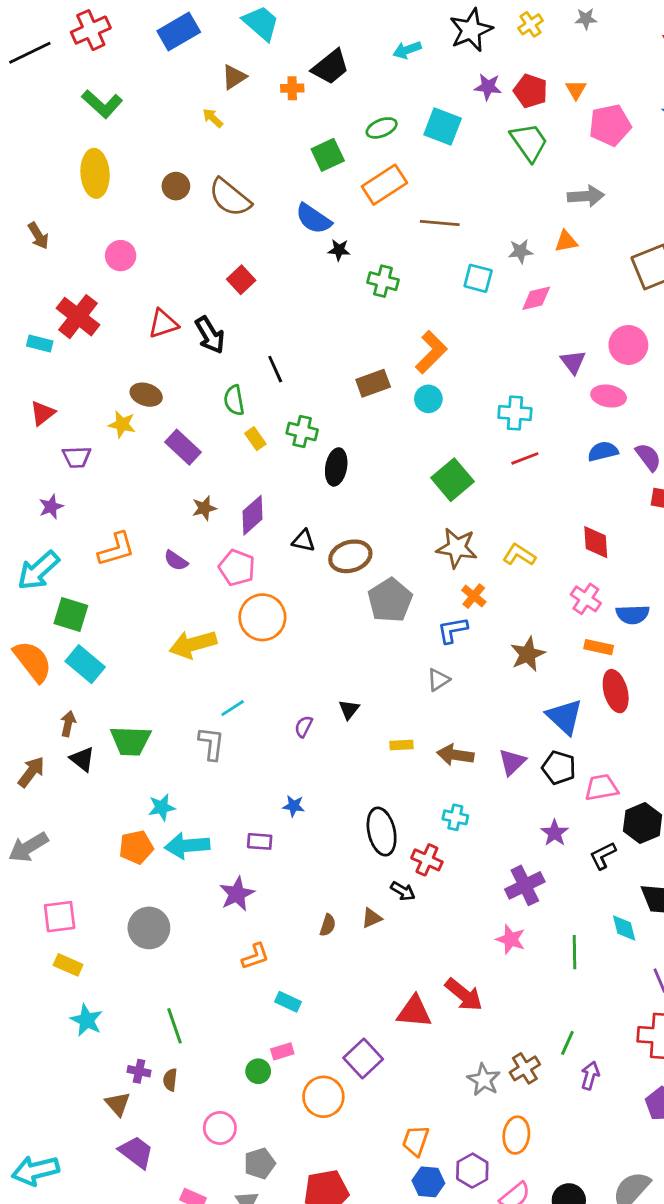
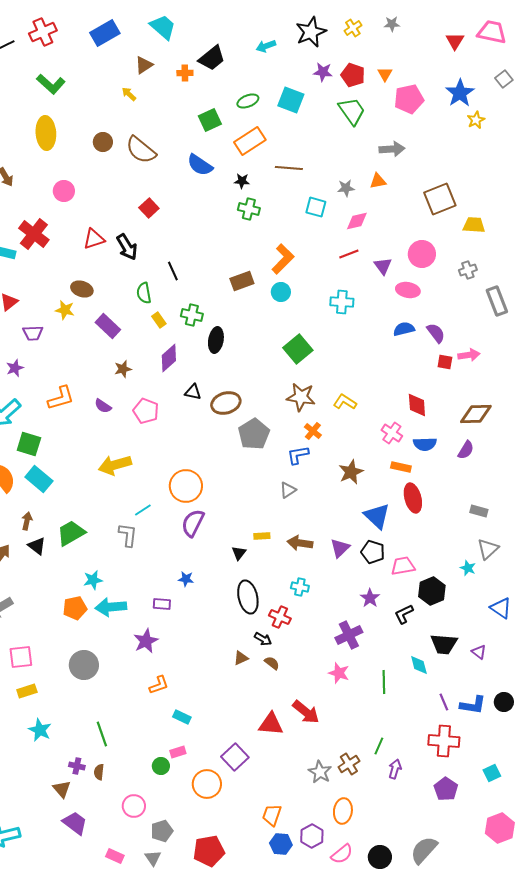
black star: (339, 250) -> (242, 181), moved
red line: (525, 458) -> (349, 254), moved
purple diamond: (252, 515) -> (169, 358), moved
red diamond: (596, 542) -> (417, 405), moved
orange circle: (262, 617) -> (186, 486), moved
black triangle: (349, 710) -> (239, 553), moved
purple semicircle: (304, 727) -> (193, 523), size x1.8
green trapezoid: (131, 741) -> (71, 533), turned 148
brown semicircle: (328, 925) -> (272, 663), moved, turned -70
yellow rectangle: (68, 965) -> (27, 691), turned -42

